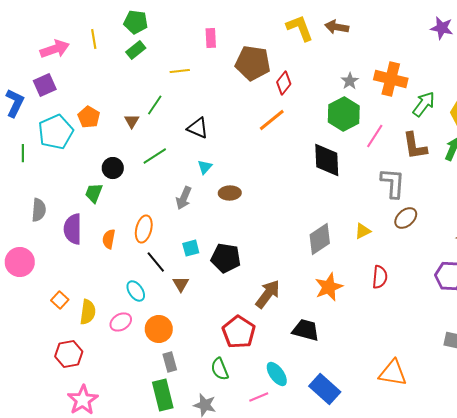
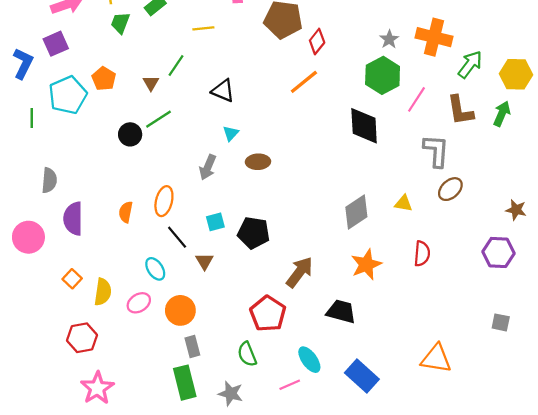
green line: (155, 156) -> (159, 119), moved
green trapezoid: (94, 193) -> (120, 23), moved
purple semicircle: (73, 229) -> (73, 219), moved
yellow triangle: (363, 231) -> (403, 203), turned 36

